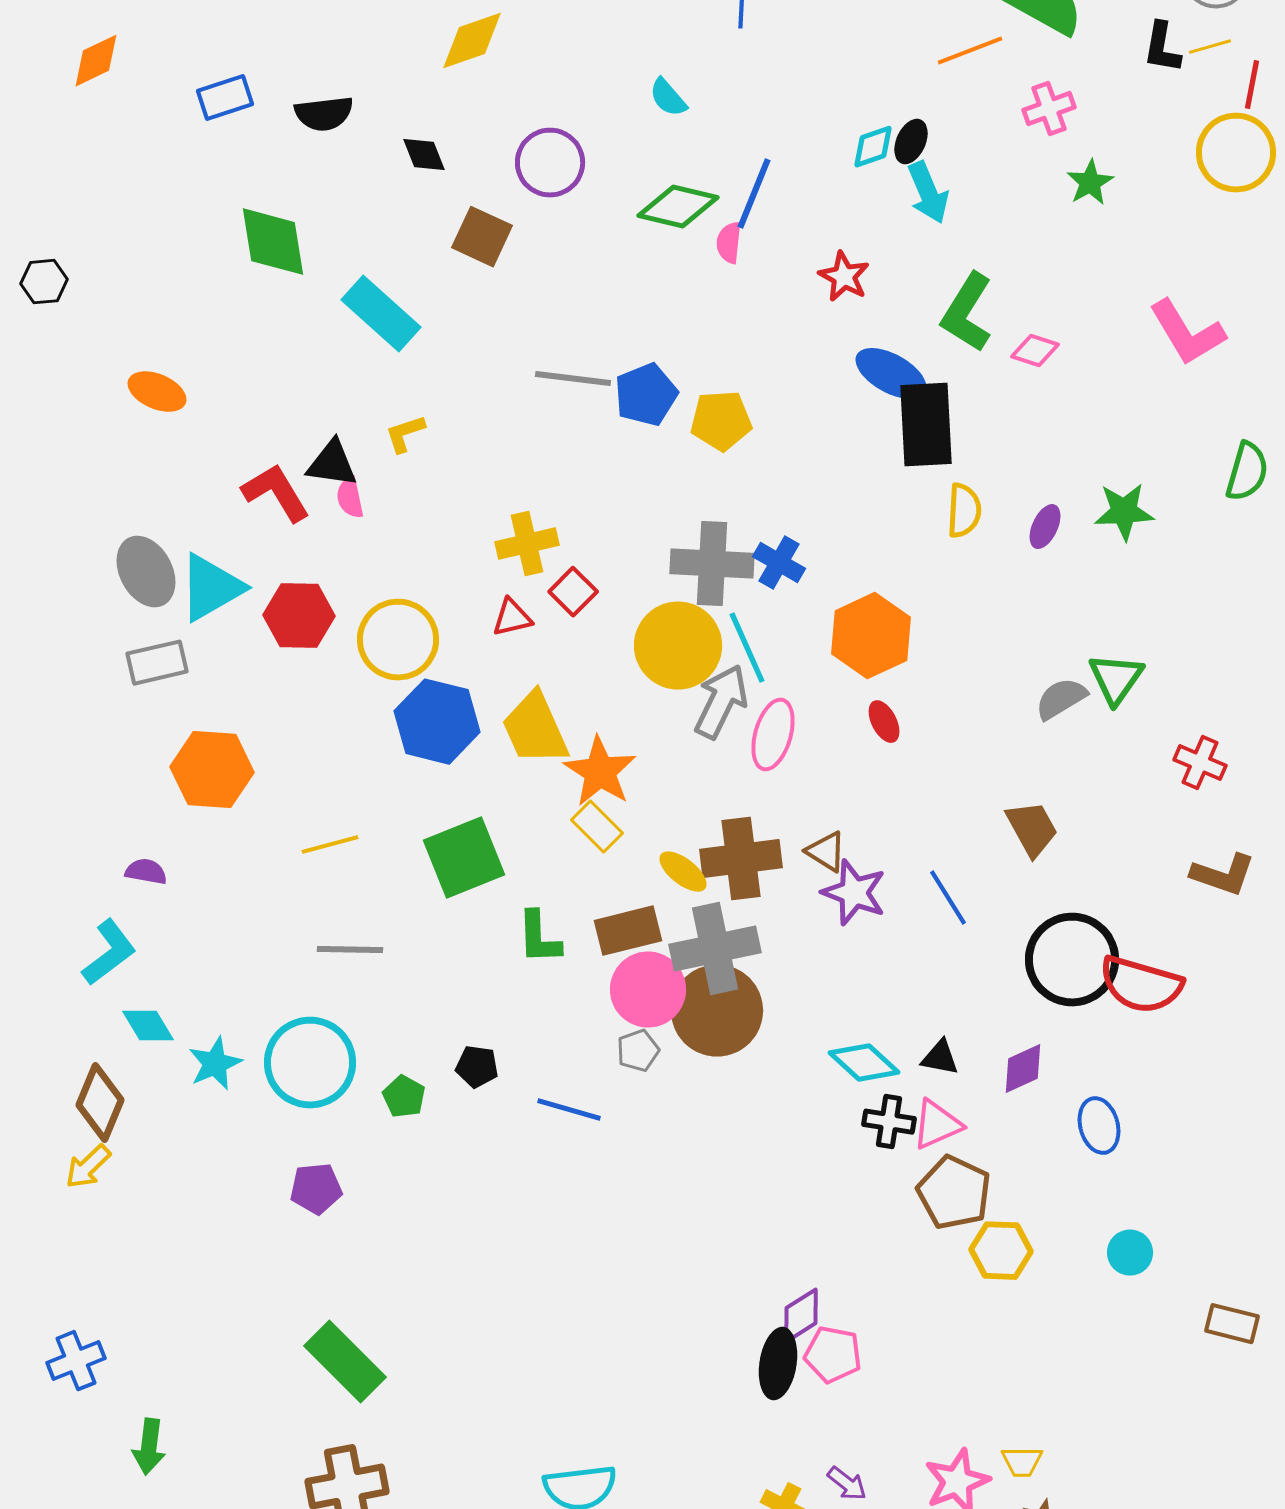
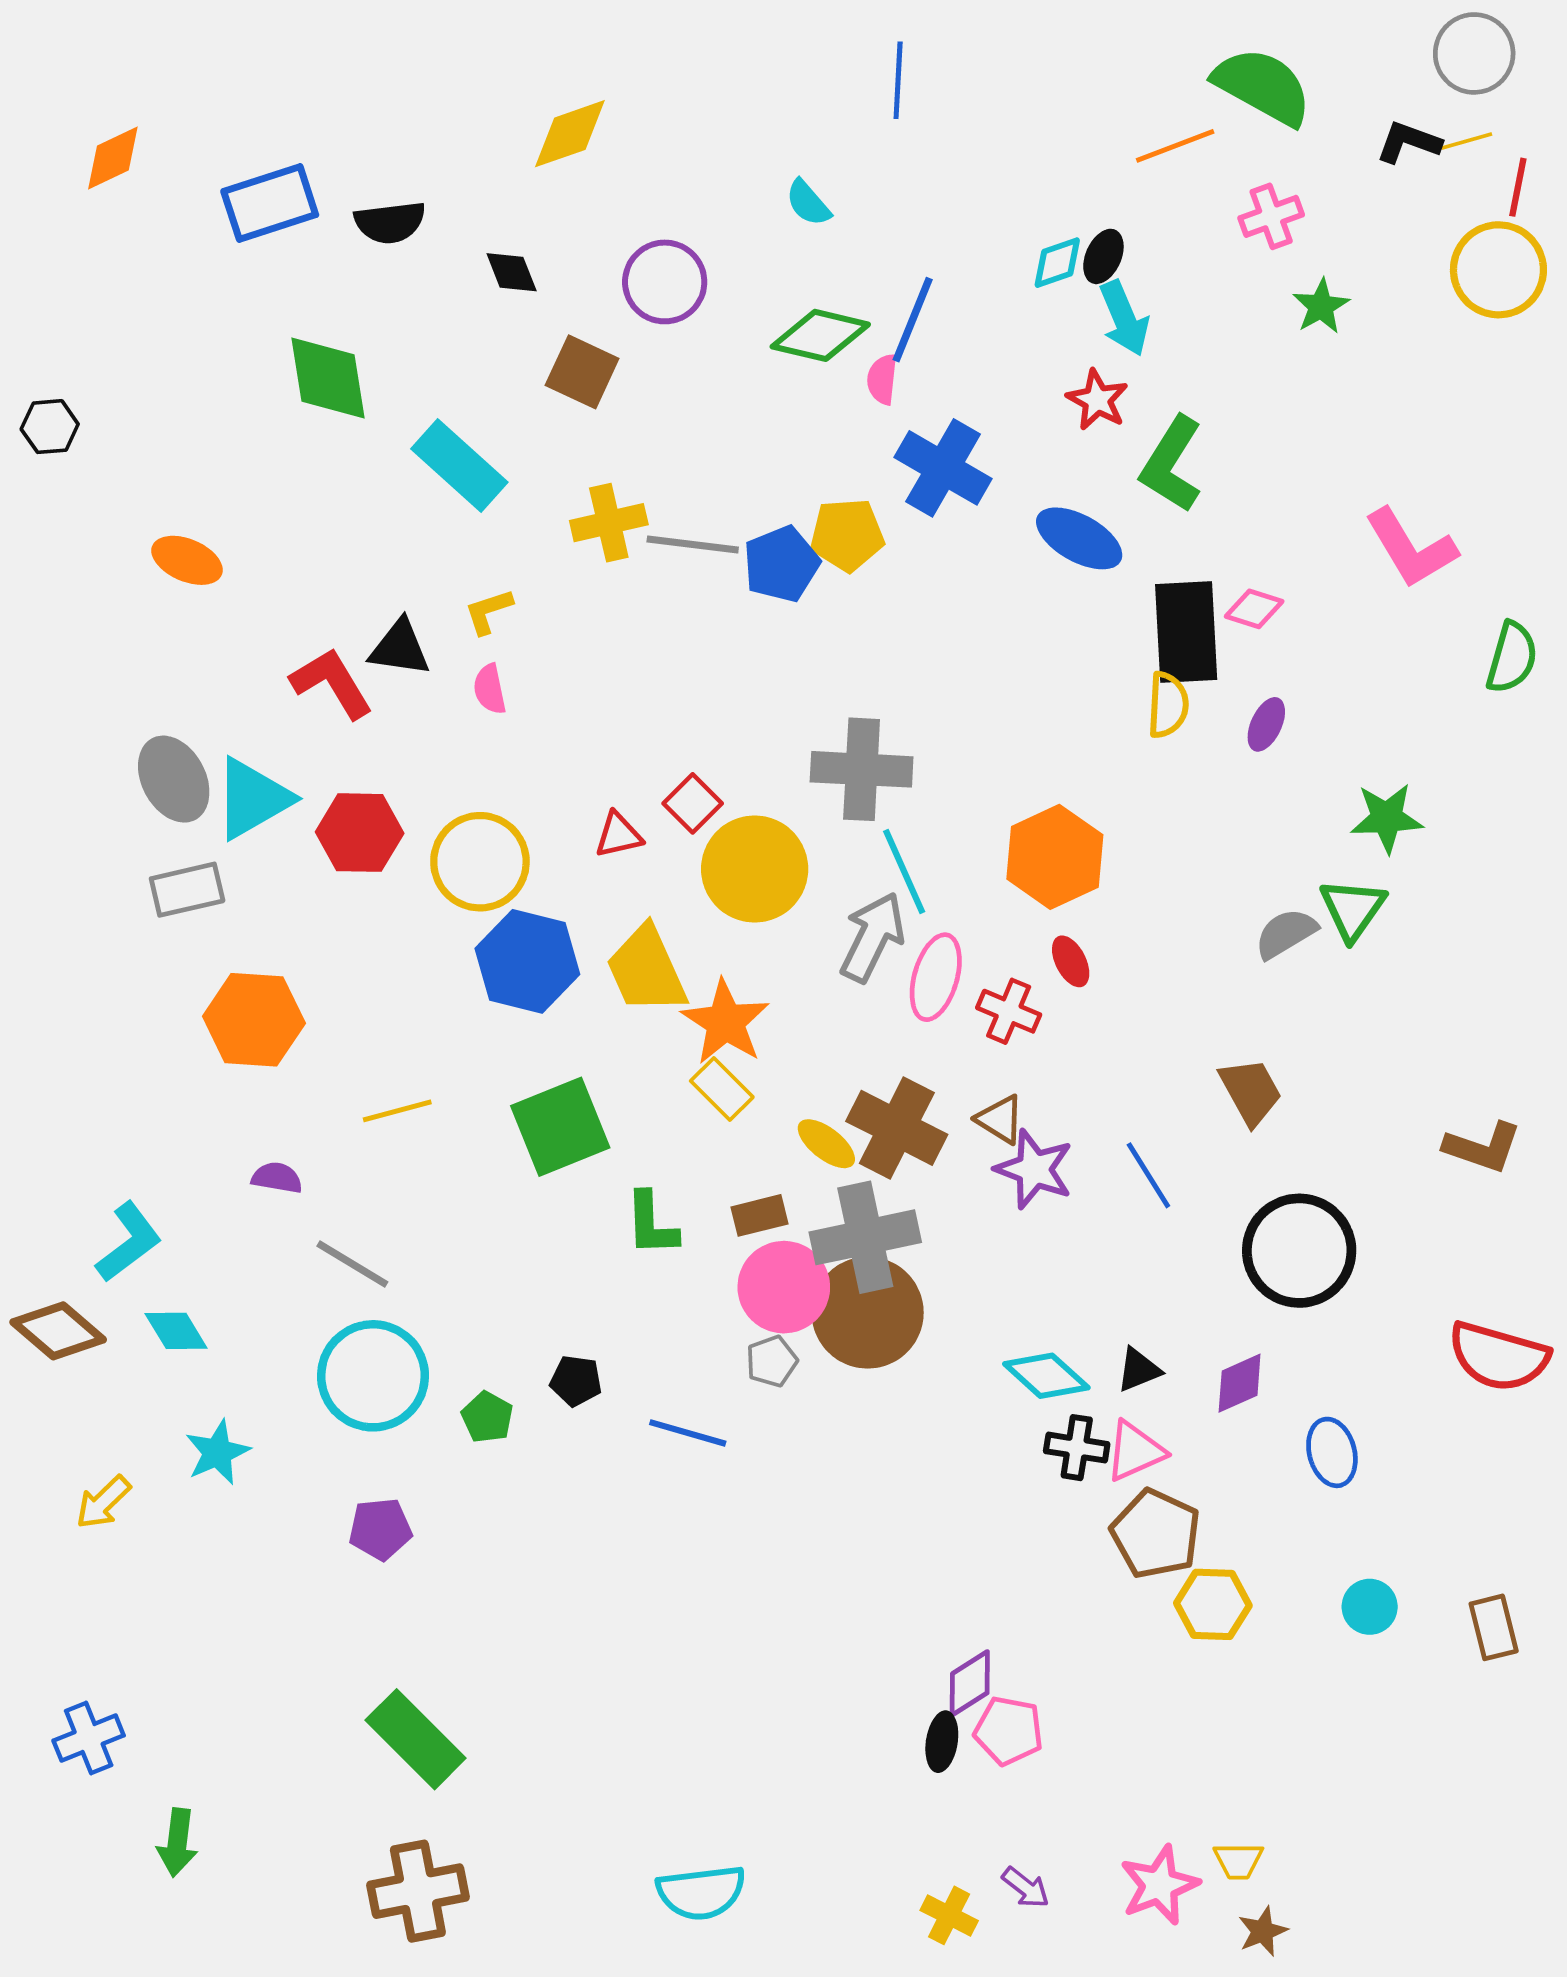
black L-shape: (1162, 48) -> (1409, 142), turned 100
blue rectangle: (225, 98) -> (270, 203), size x1.4
red star: (844, 277) -> (1097, 400), moved
pink L-shape: (1187, 333) -> (1411, 548), moved
pink diamond: (1035, 351) -> (1254, 609), moved
yellow pentagon: (721, 421) -> (847, 535), moved
black rectangle: (926, 425) -> (1186, 632), moved
pink semicircle: (350, 498) -> (490, 689), moved
green star: (1124, 512) -> (1387, 818), moved
yellow cross: (527, 544) -> (609, 523), moved
blue cross: (779, 563) -> (943, 468), moved, size x1.5
yellow circle: (678, 646) -> (755, 869), moved
red cross: (1200, 763) -> (1009, 1011), moved
brown cross: (741, 859) -> (897, 1128), turned 34
purple semicircle: (146, 872) -> (277, 1178), moved
brown rectangle: (628, 931) -> (759, 1215), size x0.7
gray line: (350, 950) -> (352, 1264), moved, turned 30
red semicircle: (1141, 985) -> (1498, 1356), moved
black triangle: (940, 1058) -> (1139, 1370), turned -33
cyan star: (215, 1064) -> (217, 1452), moved
brown diamond: (100, 1103) -> (58, 1331), moved, turned -72
brown rectangle: (1232, 1324) -> (1494, 1627), moved, turned 62
black ellipse: (778, 1364) -> (942, 1742), size x0.7

